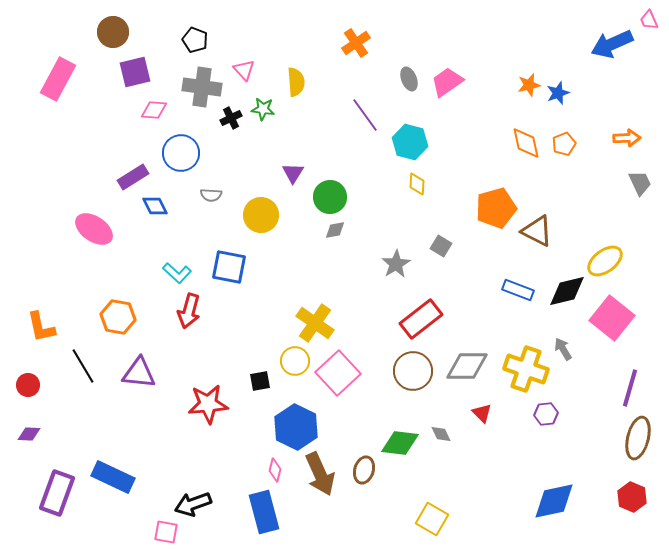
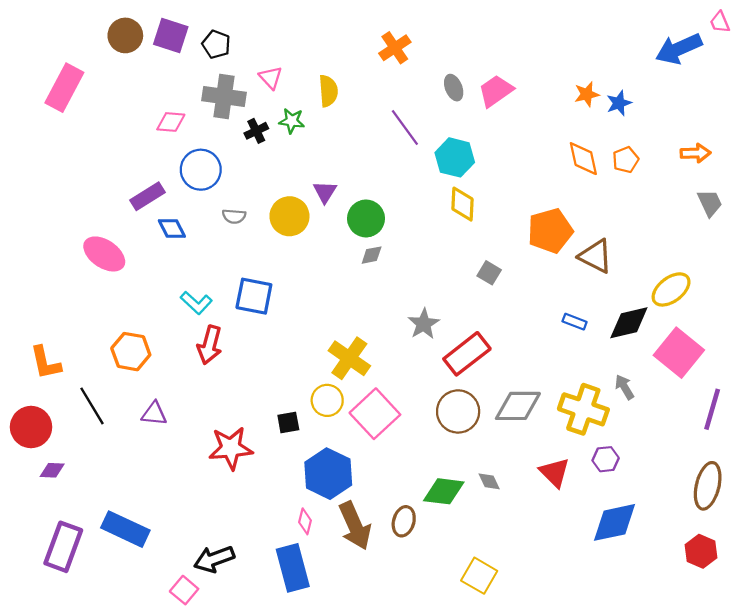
purple square: (135, 72) -> (171, 35), moved, turned 32
yellow diamond: (417, 184) -> (463, 204), size x1.4
yellow circle: (261, 215) -> (289, 216), moved
gray star: (396, 264) -> (424, 324), moved
blue rectangle: (518, 290) -> (575, 322), size x0.7
purple triangle: (139, 373) -> (154, 414), size x0.7
red circle: (28, 385) -> (31, 427), size x1.6
purple line: (630, 388) -> (712, 409), moved
red triangle: (482, 413) -> (555, 472), moved, size x1.4
purple diamond: (29, 434) -> (52, 470), moved
blue diamond: (554, 501) -> (614, 522), moved
pink square: (166, 532) -> (184, 590), turned 30

